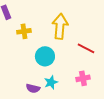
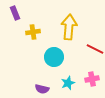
cyan star: (51, 82) -> (68, 83), moved

